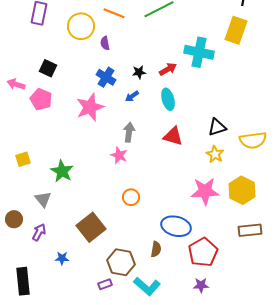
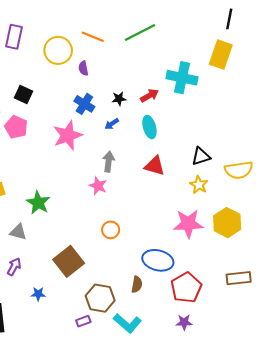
gray triangle: (43, 199) -> (18, 232), turned -36
brown rectangle: (250, 230) -> (239, 278), moved

